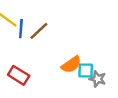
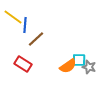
brown line: (39, 31) -> (36, 39), moved
orange semicircle: (71, 64) -> (68, 66), moved

